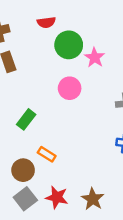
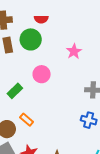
green circle: (69, 45) -> (31, 39), moved
pink circle: (70, 88) -> (42, 74), moved

